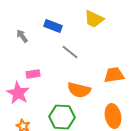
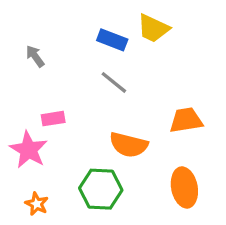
blue rectangle: (53, 26) -> (112, 40), moved

